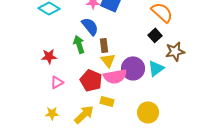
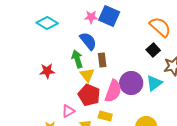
yellow triangle: (108, 60) -> (87, 75), moved
pink semicircle: (115, 76) -> (113, 91), turned -60
pink triangle: (57, 82) -> (68, 111), moved

